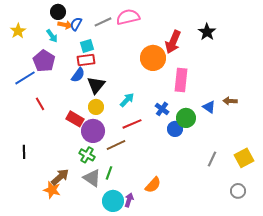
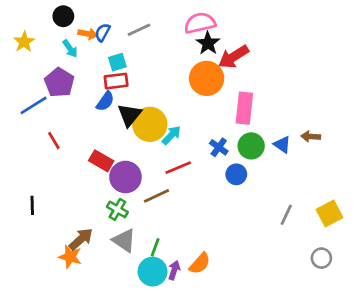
black circle: (58, 12) -> (63, 16), moved
pink semicircle: (128, 17) -> (200, 23), moved
black star: (207, 32) -> (208, 43), moved
red arrow: (173, 42) -> (234, 57), turned 35
yellow circle: (96, 107) -> (150, 124), moved, size x1.6
green circle: (186, 118) -> (251, 146), moved
green line: (109, 173) -> (155, 247), moved
orange semicircle: (153, 185) -> (200, 263), moved

